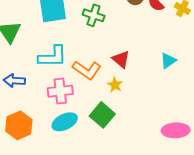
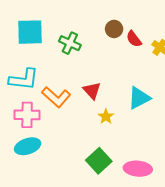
cyan triangle: (168, 61) -> (139, 98), size x1.4
yellow star: (115, 85) -> (106, 117), moved
green square: (102, 115) -> (99, 161), moved

